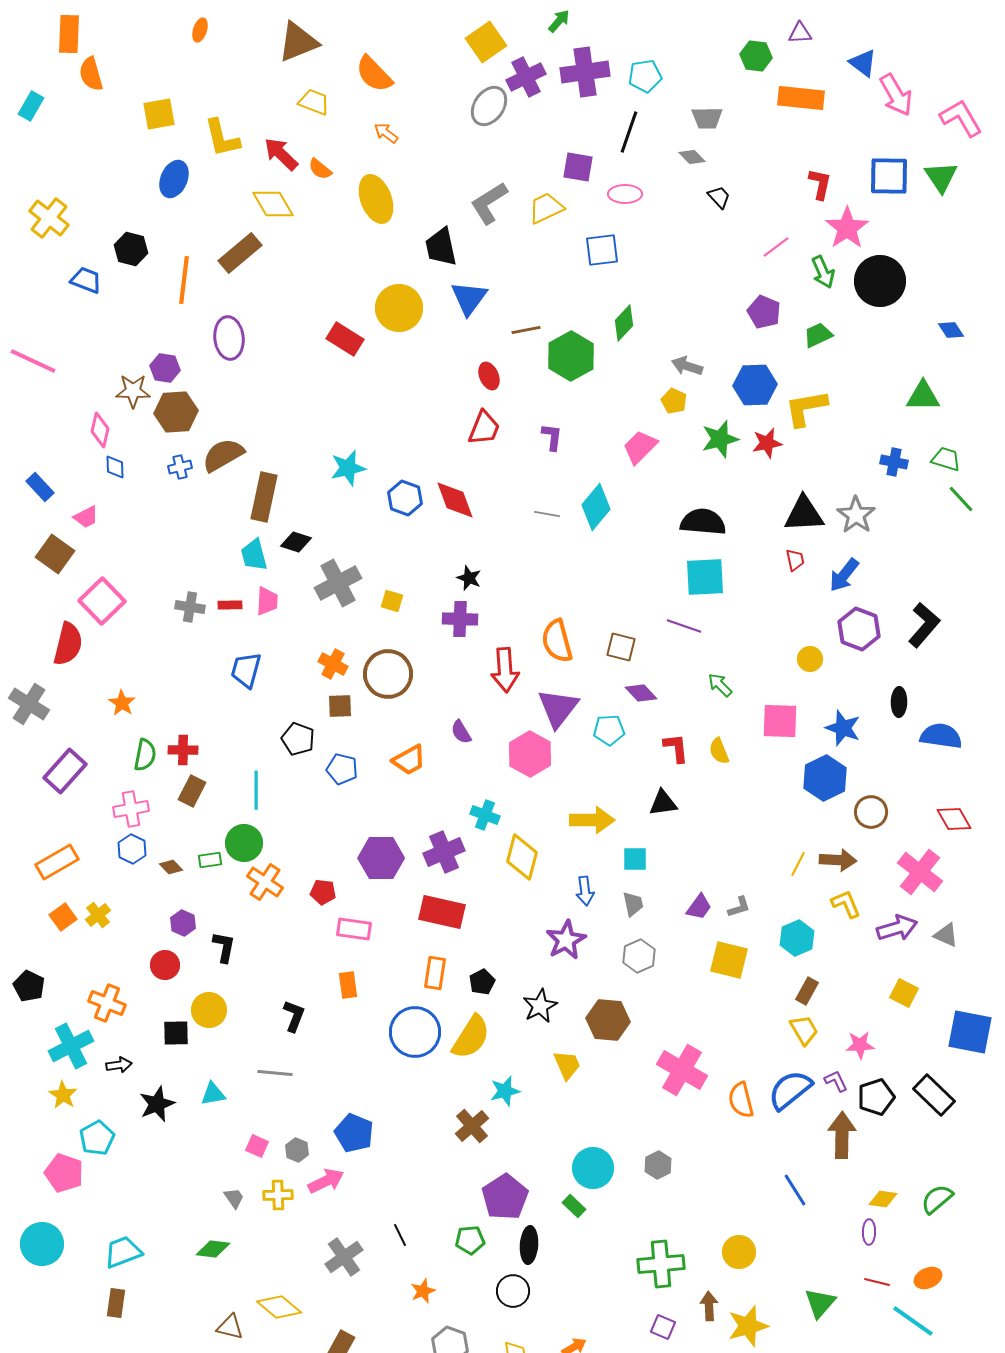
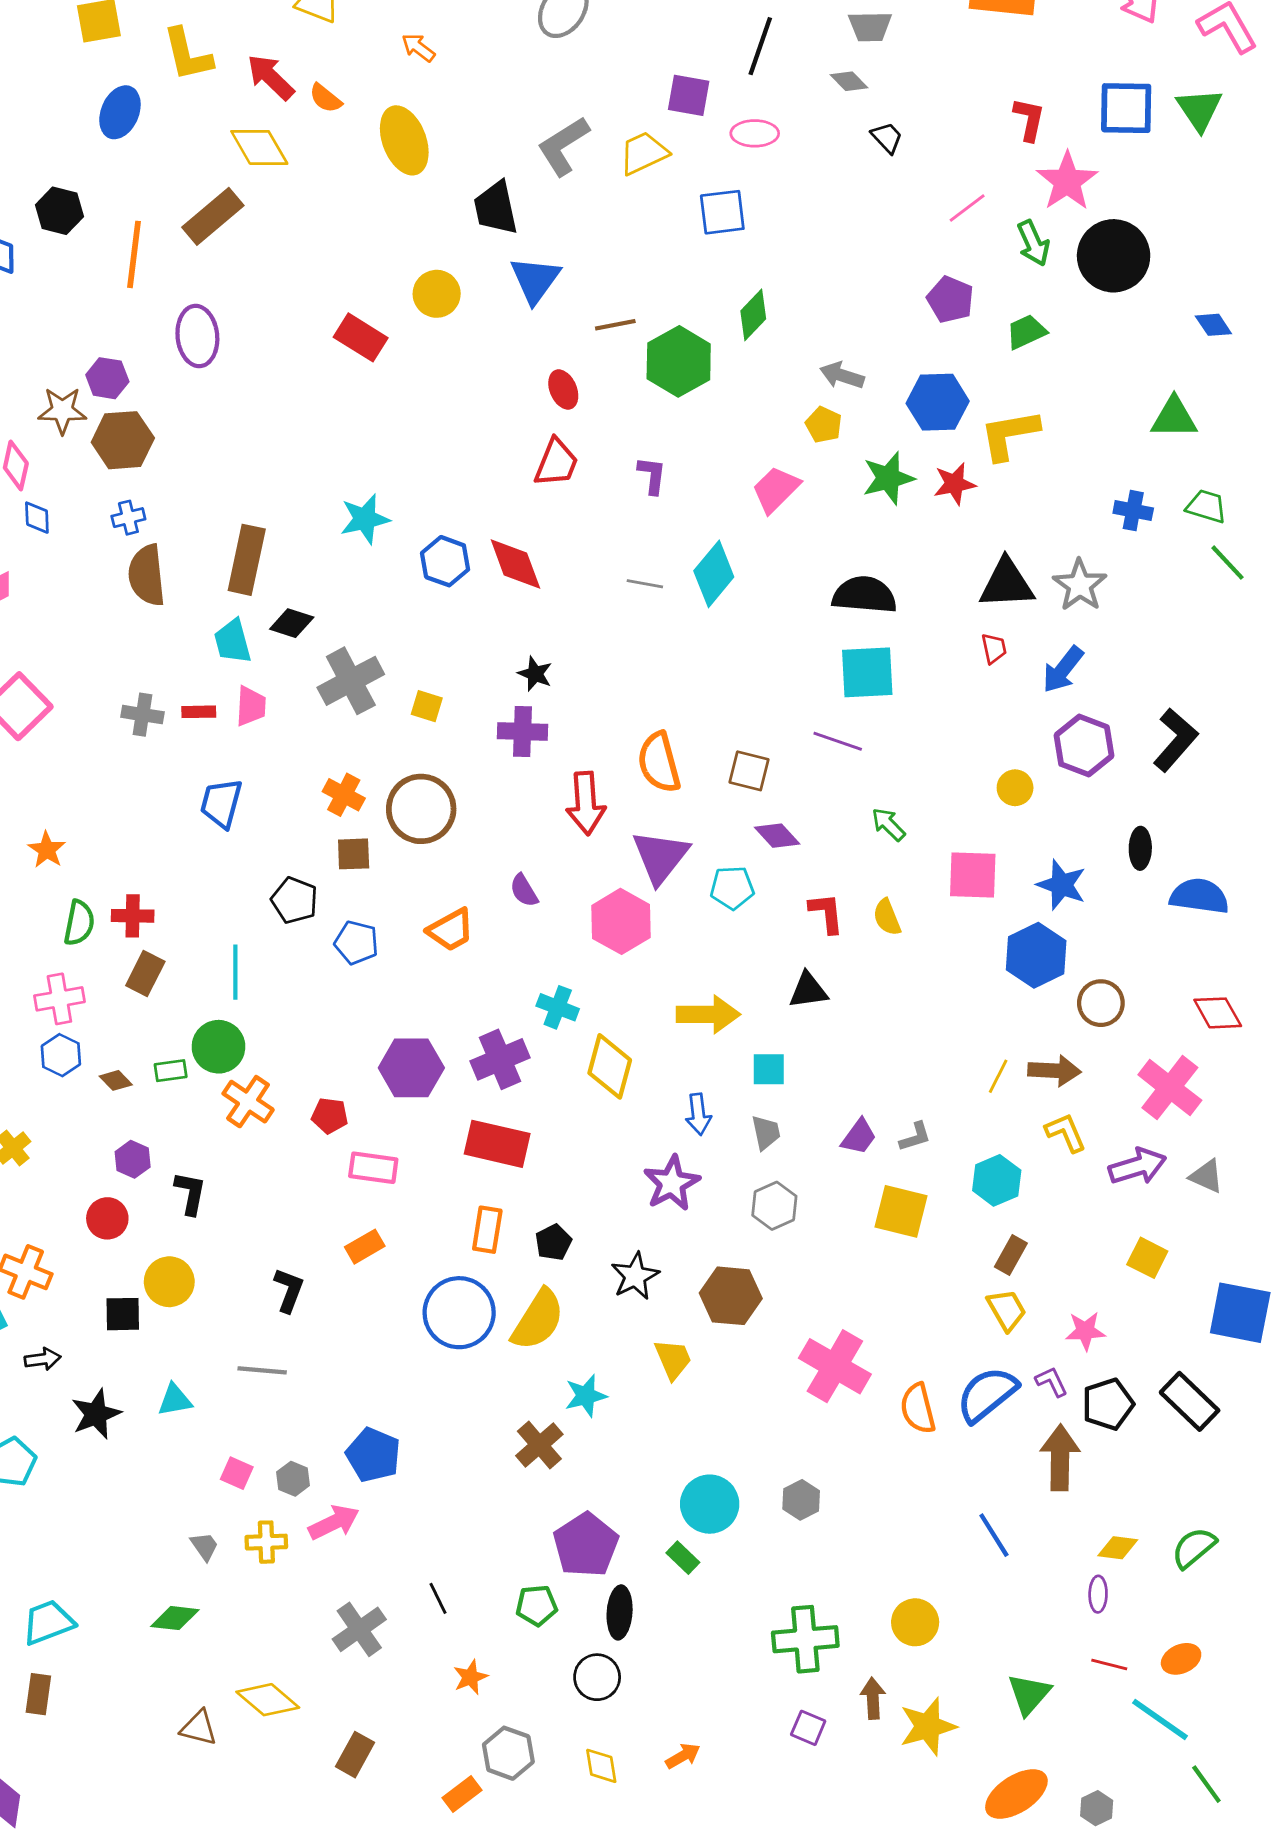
yellow circle: (399, 308) -> (437, 294), size x0.7
brown semicircle: (223, 455) -> (147, 575), moved, turned -66
orange rectangle: (348, 985) -> (365, 1247), turned 68

